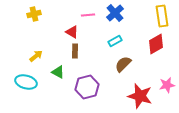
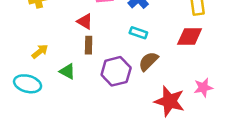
cyan rectangle: (115, 41) -> (138, 33), turned 48
red diamond: (156, 44) -> (190, 36), turned 30
purple hexagon: (87, 87) -> (116, 71), moved

